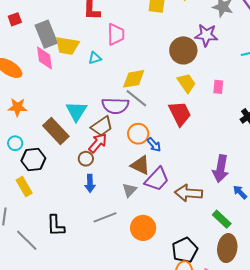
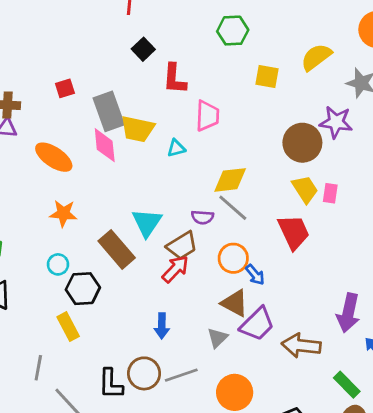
pink rectangle: (218, 87) -> (330, 193), moved
purple semicircle: (115, 106) -> (202, 217), size x0.6
brown circle: (86, 159) -> (144, 373), moved, size x1.5

